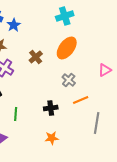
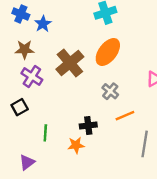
brown cross: (36, 57) -> (70, 63), size x1.6
orange star: (52, 138) -> (76, 145), moved

